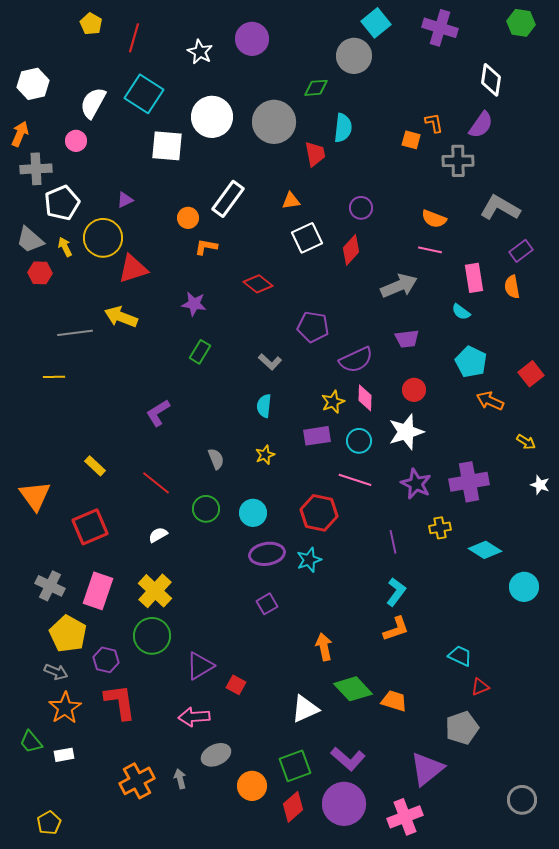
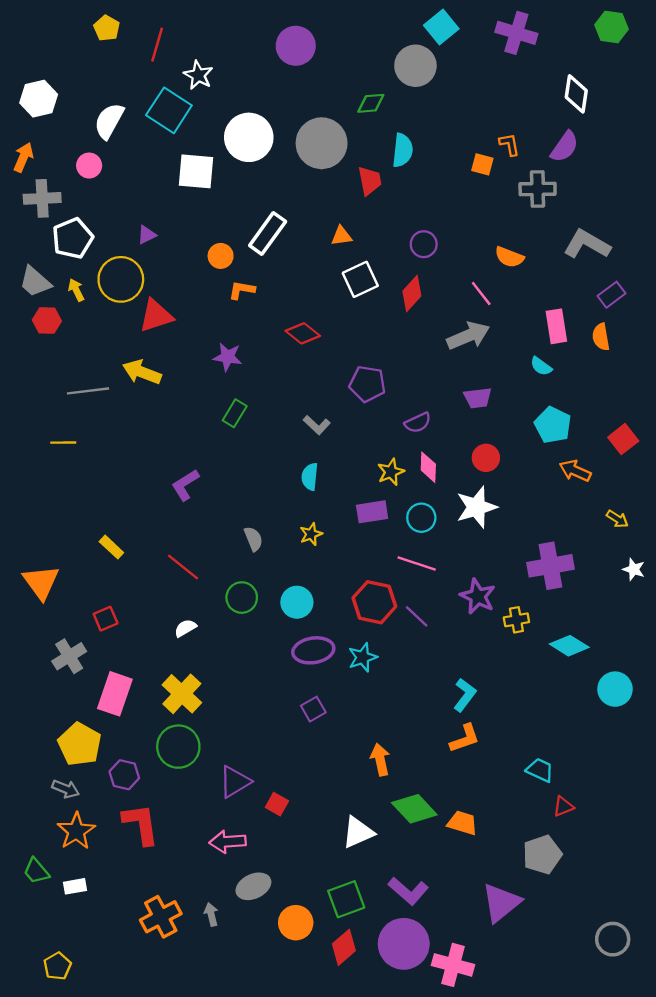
white star: (200, 52) -> (198, 75), moved
pink line: (430, 250) -> (481, 293), moved, turned 40
purple semicircle: (356, 360) -> (418, 423), size x0.7
purple star: (416, 484) -> (478, 596), moved
red square: (90, 527) -> (106, 619), size x0.6
purple line: (393, 542) -> (417, 616), moved, turned -35
gray cross: (50, 586) -> (69, 656), moved, turned 32
pink cross: (405, 817) -> (453, 965), moved, turned 36

